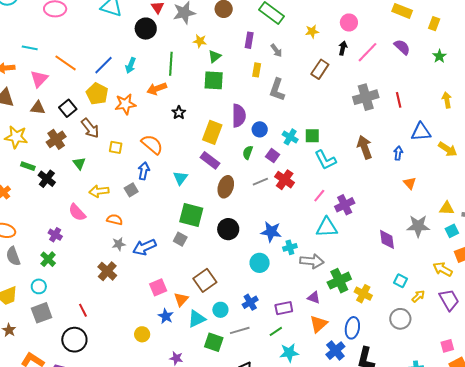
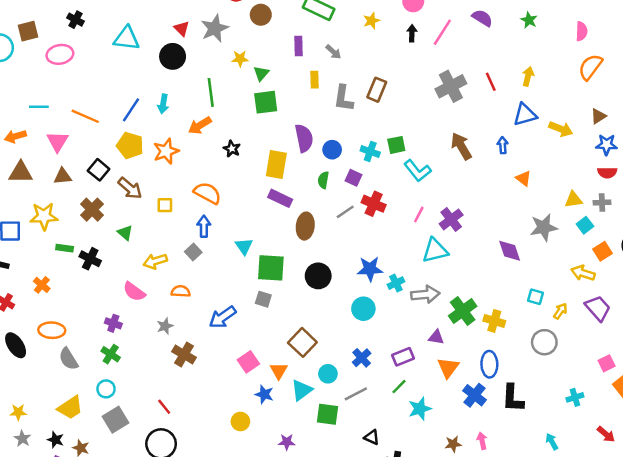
brown rectangle: (320, 69) -> (377, 90), moved
yellow arrow: (447, 100) -> (528, 76), moved, turned 35
cyan triangle: (180, 178) -> (244, 246), moved
gray star: (119, 244) -> (165, 326), moved

